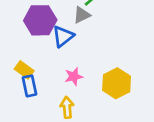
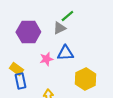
blue triangle: (63, 36) -> (65, 53), moved, turned 36
pink star: (74, 77) -> (46, 59), moved

